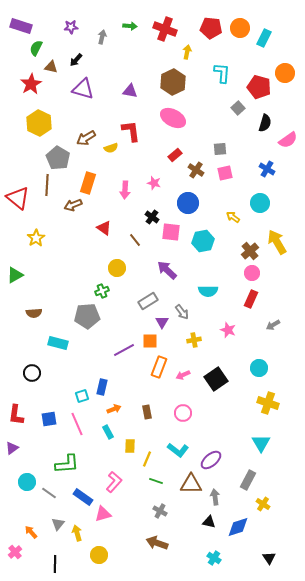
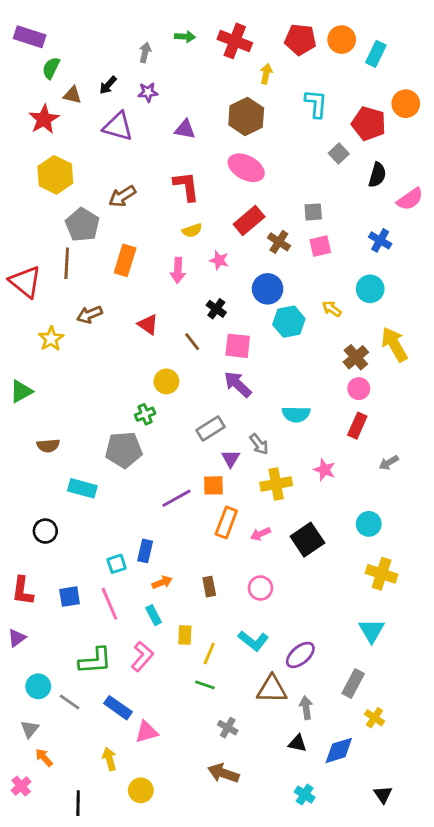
purple star: (71, 27) -> (148, 92), moved
yellow semicircle: (111, 148) -> (192, 230), moved
red rectangle: (175, 155) -> (249, 220), size x1.5
brown arrow: (73, 205) -> (89, 314), moved
pink square: (171, 232) -> (238, 346), moved
cyan hexagon: (203, 241) -> (289, 322), moved
yellow cross: (194, 340) -> (276, 484), size x1.5
green line: (156, 481) -> (205, 685), moved
pink L-shape: (114, 482) -> (142, 656), moved
gray triangle: (58, 524) -> (30, 729), moved

